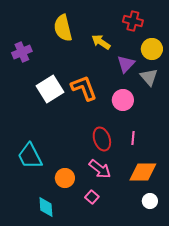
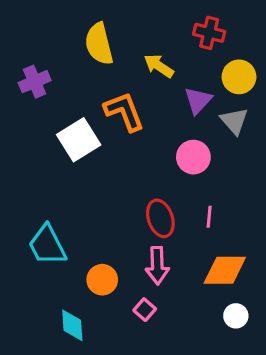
orange L-shape: (84, 88) -> (124, 111), moved
pink arrow: (100, 169) -> (157, 266), turned 50

